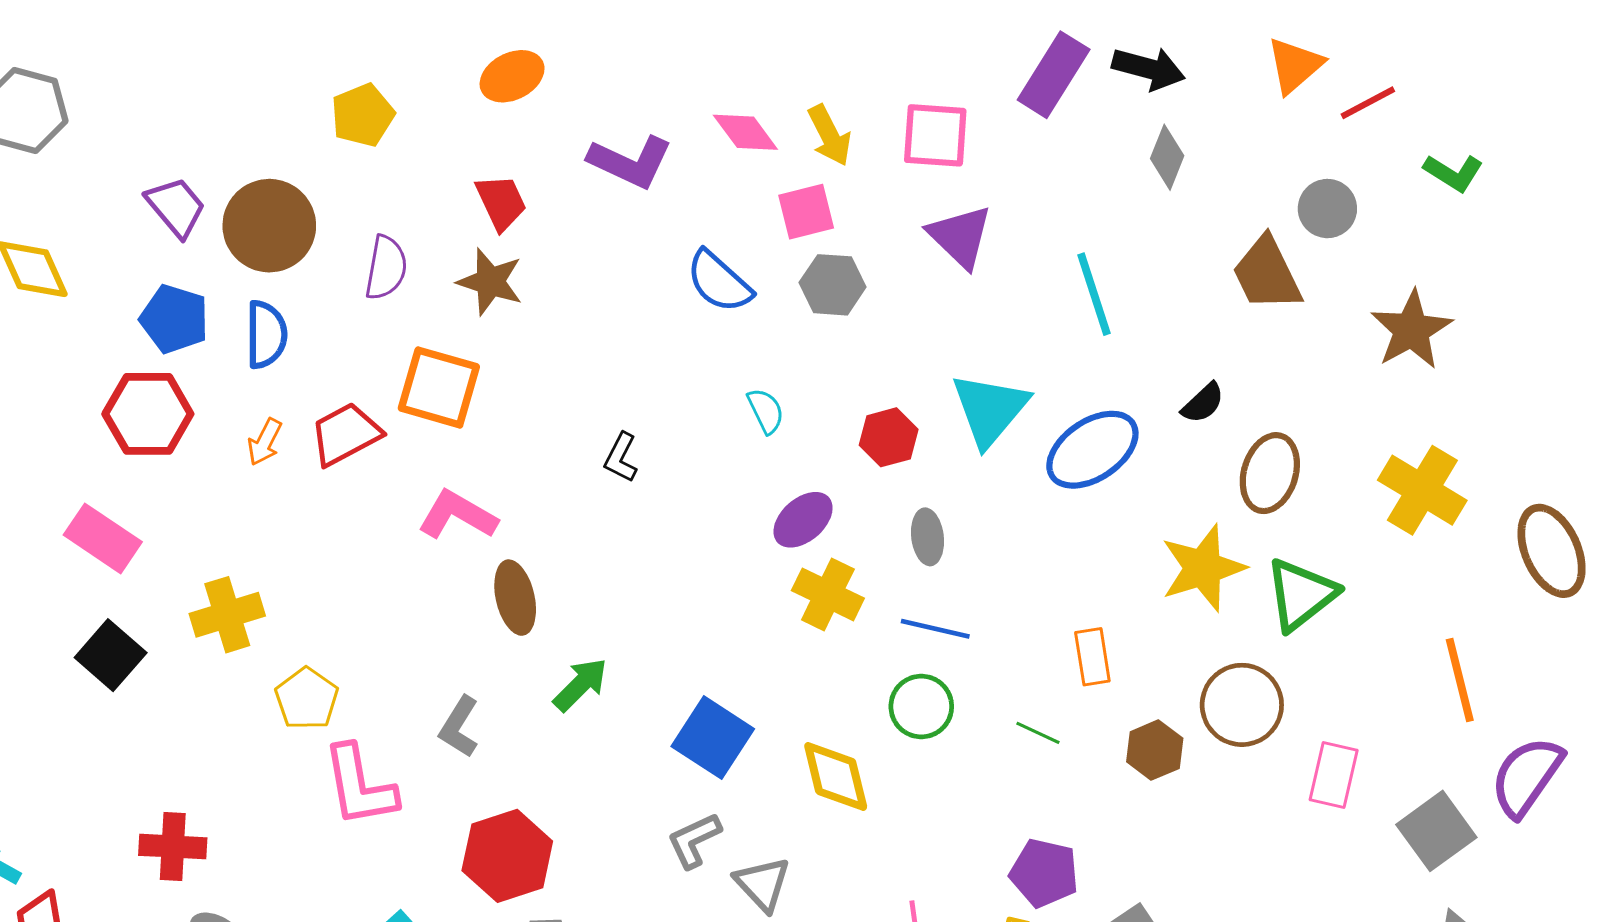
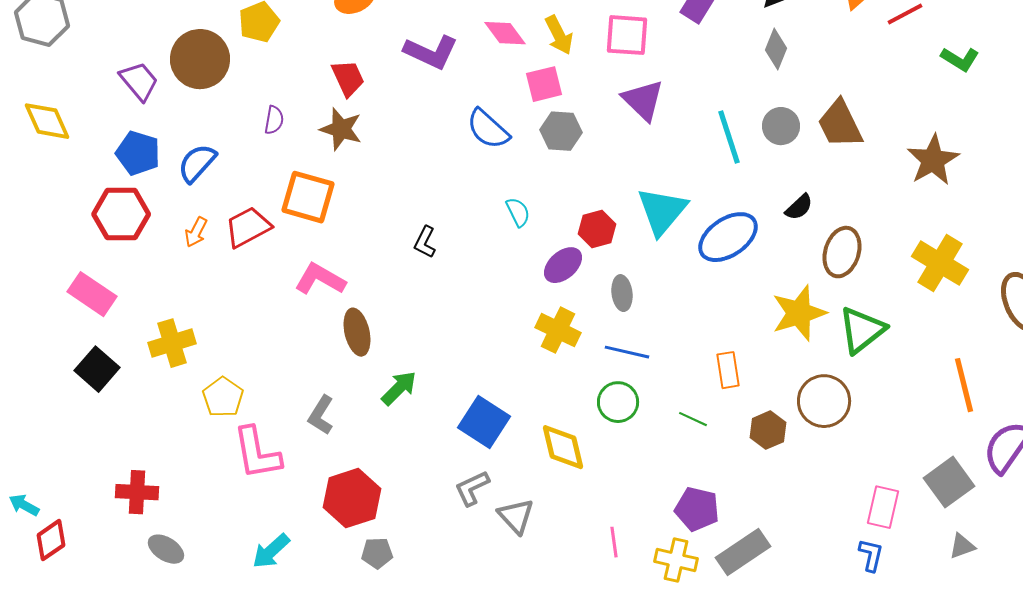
gray circle: (1327, 209) -> (781, 126), moved
brown circle: (269, 226) -> (200, 59), moved
purple semicircle: (386, 268) -> (274, 120), size x0.7
blue semicircle: (266, 335) -> (197, 163), turned -138
purple ellipse: (803, 520) -> (563, 265), moved
pink rectangle: (1334, 775) -> (883, 507), moved

